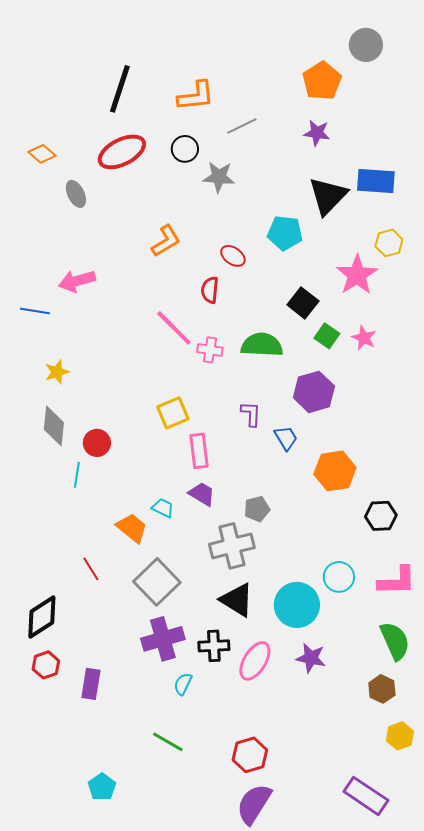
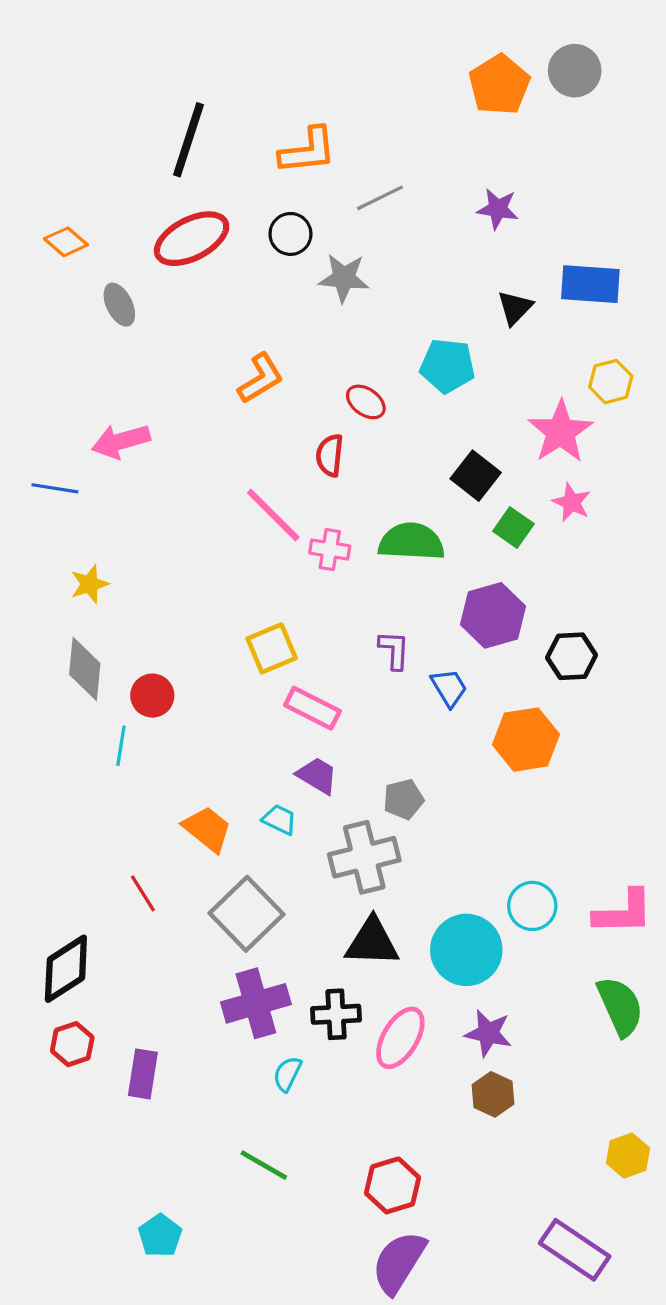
orange pentagon: (322, 81) -> (499, 85), moved
black triangle: (328, 196) -> (515, 308), size x0.6
pink star: (364, 338) -> (572, 502), moved
pink rectangle: (199, 451) -> (312, 708), turned -56
cyan trapezoid: (163, 508) -> (279, 820), moved
black hexagon: (381, 516) -> (572, 656), moved
black triangle: (237, 600) -> (372, 942), turned -30
brown hexagon: (382, 689) -> (493, 1094), moved

